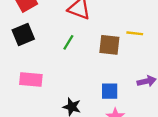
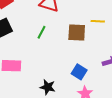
blue square: (110, 91) -> (79, 72), turned 35

